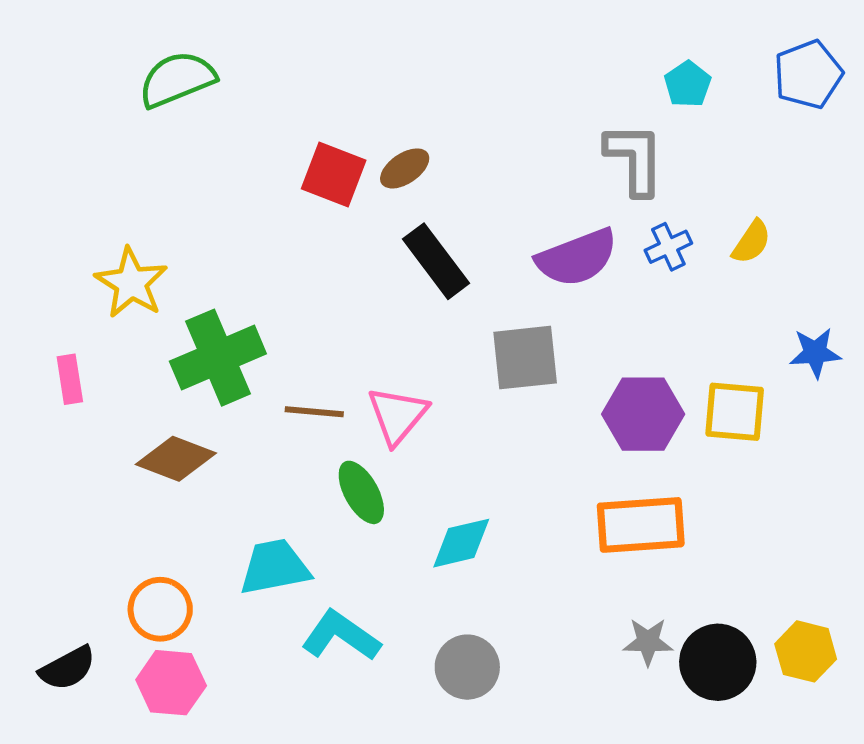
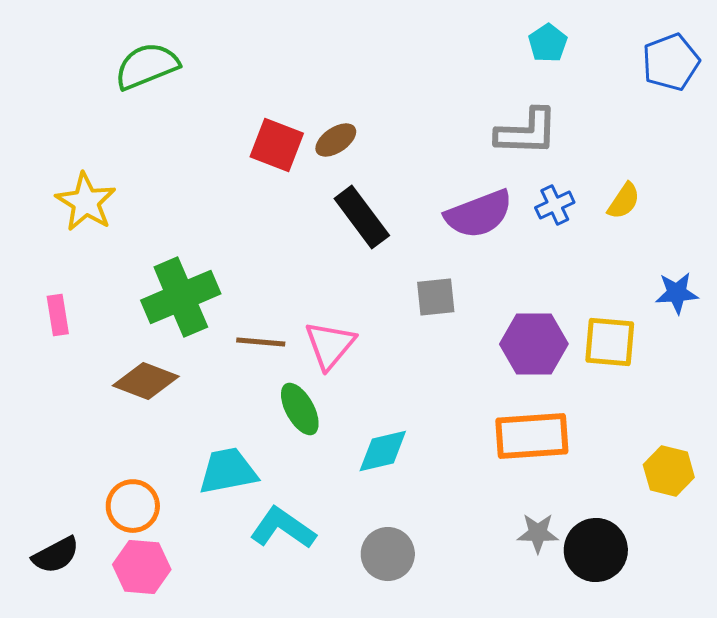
cyan pentagon: (688, 84) -> (548, 43), moved
gray L-shape: (635, 159) -> (527, 132), turned 92
yellow star: (131, 283) -> (86, 202), moved
gray square: (525, 358) -> (436, 297), size x0.7
yellow hexagon: (806, 651) -> (669, 471), moved

